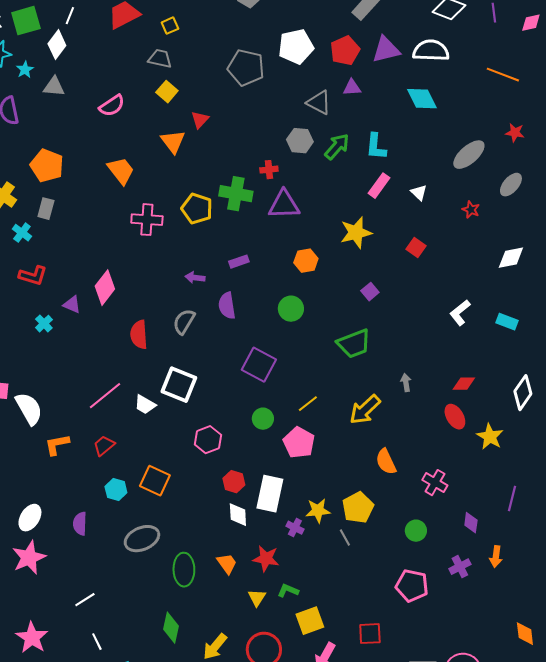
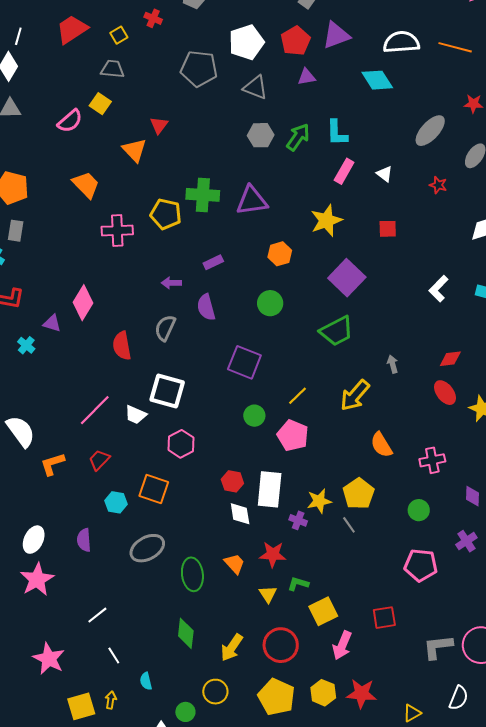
white semicircle: (431, 51) -> (401, 42), moved
yellow square: (167, 92) -> (100, 104), moved
gray triangle: (319, 103) -> (255, 88), moved
red cross: (269, 170) -> (153, 18), moved, turned 36
red square: (416, 248) -> (388, 229), turned -30
purple square: (370, 292) -> (347, 278), size x2.0
pink hexagon: (208, 440) -> (181, 444), moved
pink cross: (435, 483) -> (432, 460), turned -35

